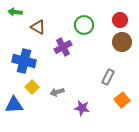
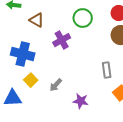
gray rectangle: (108, 77) -> (107, 70), turned -35
gray arrow: (57, 92) -> (56, 85), turned -32

